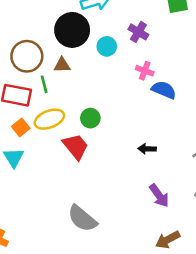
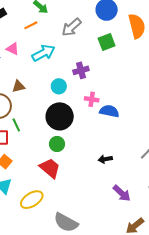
black circle: (72, 30) -> (60, 116), moved
purple cross: (138, 32) -> (81, 70), turned -35
brown triangle: (62, 65) -> (18, 86), moved
yellow ellipse: (49, 119) -> (32, 200), moved

